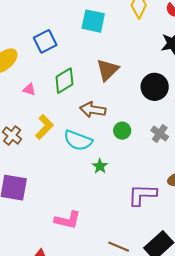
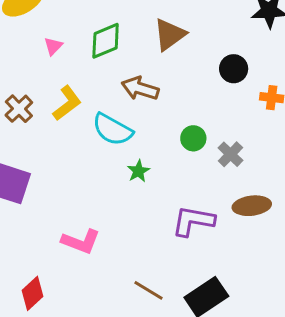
black circle: (155, 87) -> (234, 69), size x0.7
pink triangle: (29, 89) -> (53, 46), turned 48
green circle: (122, 131) -> (193, 138), moved
gray cross: (160, 134) -> (230, 154), moved

